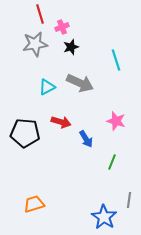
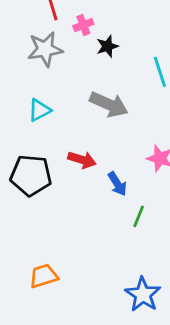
black star: (71, 47) -> (107, 46), moved
cyan triangle: (47, 87) -> (39, 110), moved
green line: (112, 162) -> (139, 216), moved

